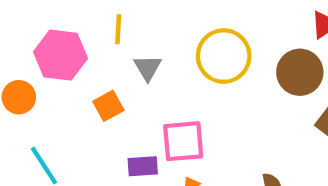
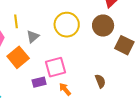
gray triangle: (148, 68) -> (33, 37), turned 32
orange square: (108, 106) -> (18, 57), size x1.5

